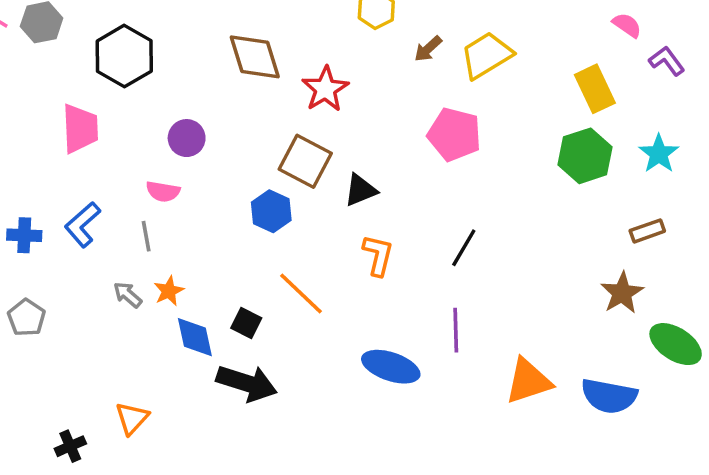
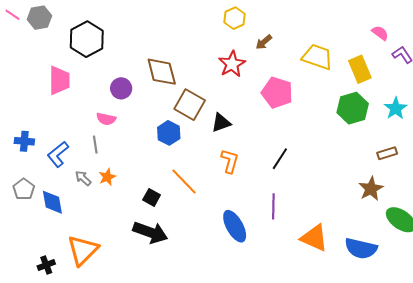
yellow trapezoid: (486, 55) -> (317, 57), moved, turned 48
brown diamond: (255, 57) -> (162, 72), moved
red star: (325, 89) -> (232, 64), moved
blue L-shape: (83, 225) -> (58, 154), moved
blue diamond: (195, 337) -> (52, 202), moved
blue ellipse: (391, 367) -> (235, 226), turned 40
orange triangle: (528, 381) -> (314, 238), turned 40
orange triangle: (132, 418) -> (83, 250), size x1.6

